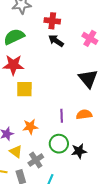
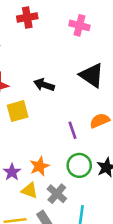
black arrow: (56, 41) -> (44, 85), moved
orange star: (30, 127) -> (40, 166), moved

